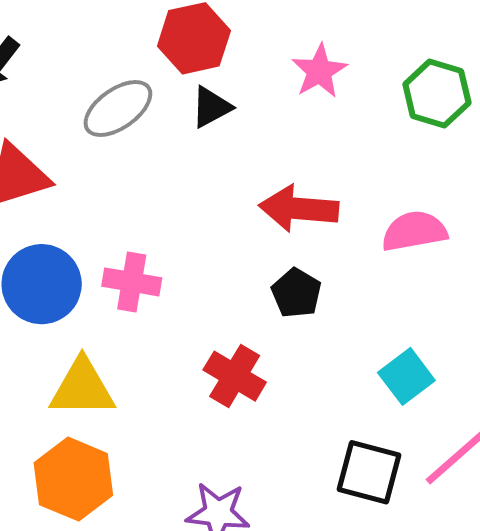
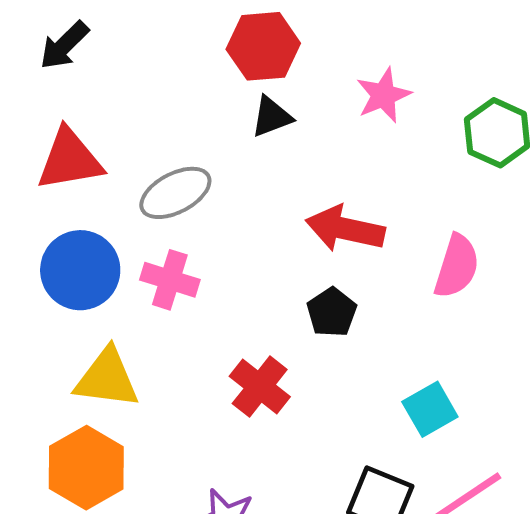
gray ellipse: (118, 109) -> (175, 193), moved
pink semicircle: (414, 231) -> (457, 266), turned 110

